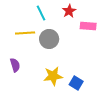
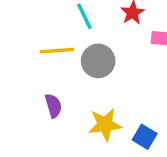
purple semicircle: (15, 65) -> (53, 106), moved

